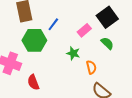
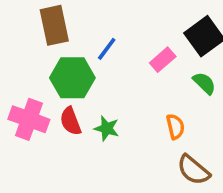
green star: (73, 53) -> (107, 128), moved
red semicircle: (33, 82) -> (71, 121), moved

